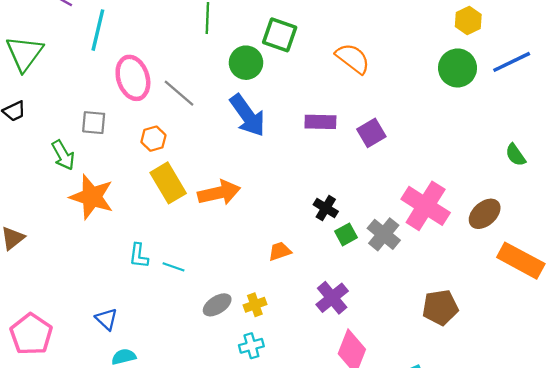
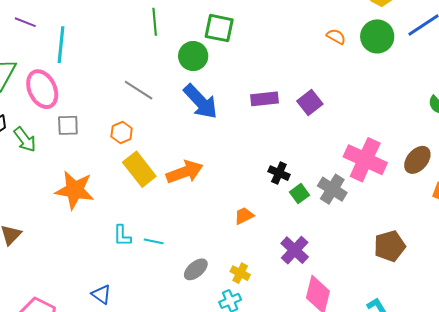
orange semicircle: (353, 58) -> (336, 36), moved, size x0.6
pink ellipse: (133, 78) -> (42, 89), moved
green arrow: (63, 155) -> (25, 140), moved
yellow cross: (255, 305) -> (240, 273), moved, turned -36

